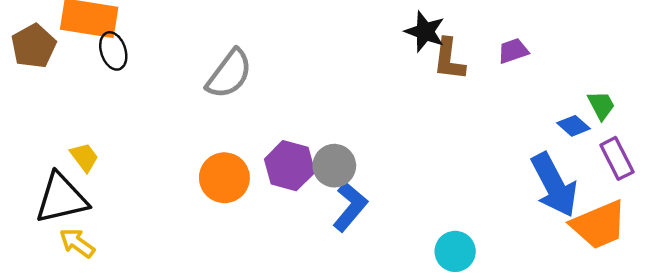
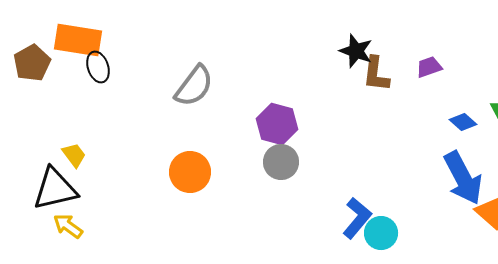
blue diamond: (573, 126) -> (463, 122), moved
purple hexagon: (290, 166) -> (277, 124), moved
blue L-shape: (350, 207) -> (357, 218), moved

